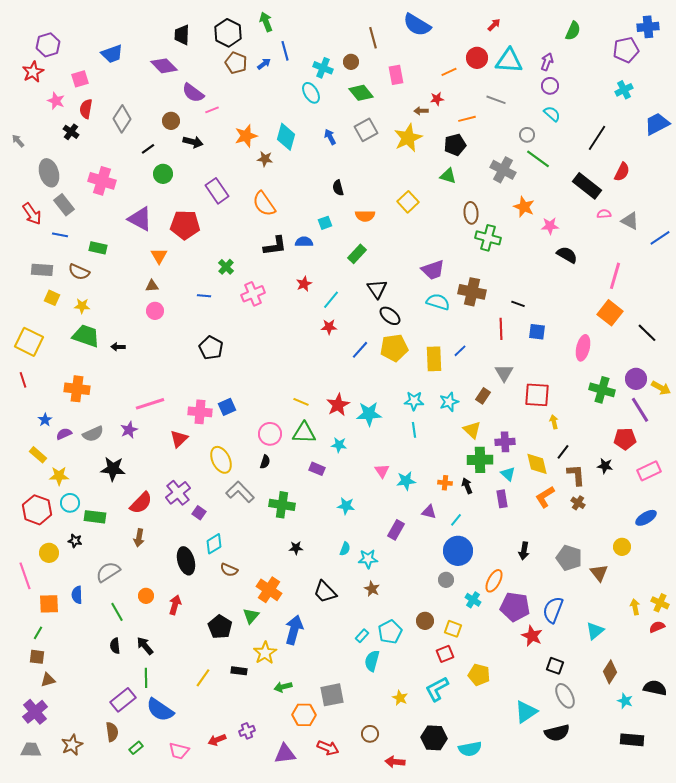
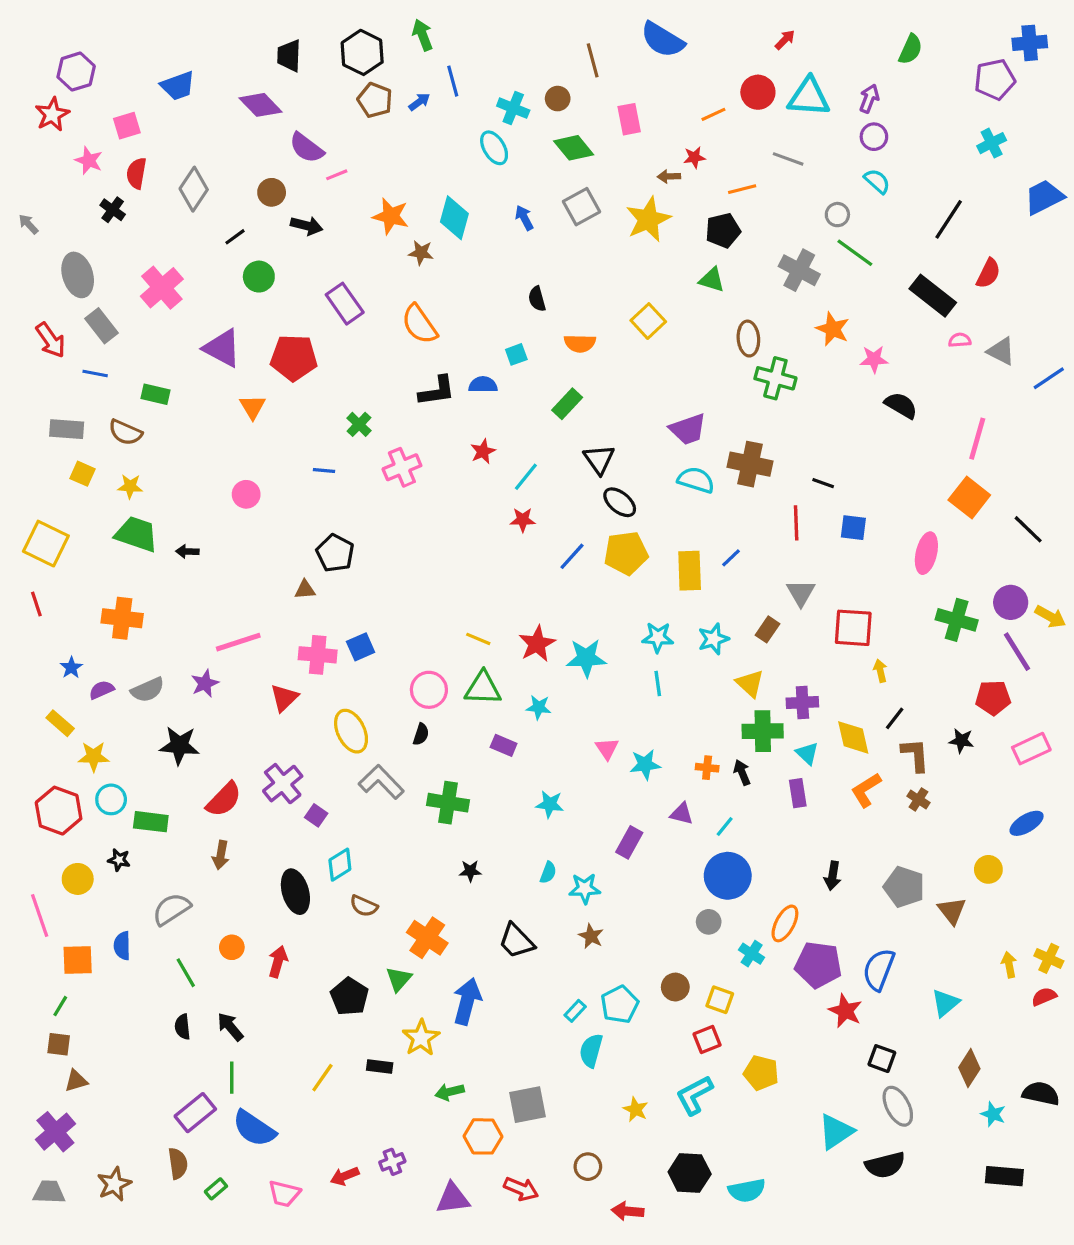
orange star: (246, 136) -> (391, 216), turned 30
pink cross: (102, 181) -> (162, 288), turned 32
brown triangle: (152, 286) -> (305, 590), moved

